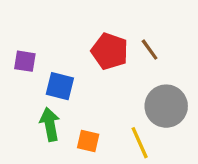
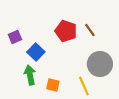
purple square: (25, 61) -> (15, 37), turned -32
blue square: (60, 86) -> (36, 52), turned 30

